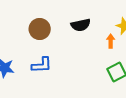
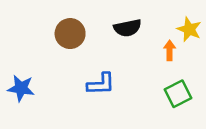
blue L-shape: (42, 65) -> (101, 84), moved

